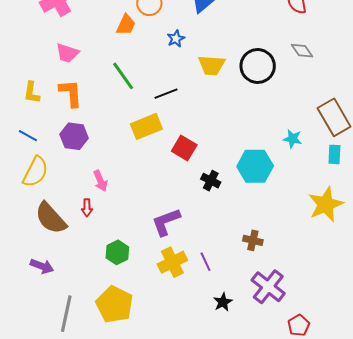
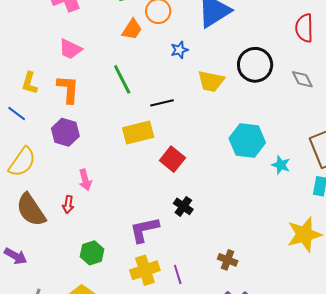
black circle: (258, 66) -> (255, 65), moved
blue line: (28, 136) -> (17, 114), moved
cyan hexagon: (255, 166) -> (247, 141), moved
black cross: (211, 181) -> (183, 206), moved

